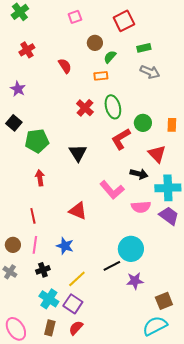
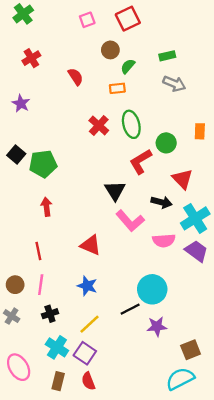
red square: (124, 21) -> (128, 19), moved
black square: (14, 123) -> (16, 155), moved
orange rectangle: (172, 125) -> (200, 131), moved
black triangle: (78, 153) -> (115, 191), moved
cyan cross: (168, 188) -> (195, 218), turned -30
blue star: (65, 246) -> (87, 286), moved
red semicircle: (76, 328) -> (88, 381), turned -63
pink ellipse: (16, 329) -> (19, 367), moved

